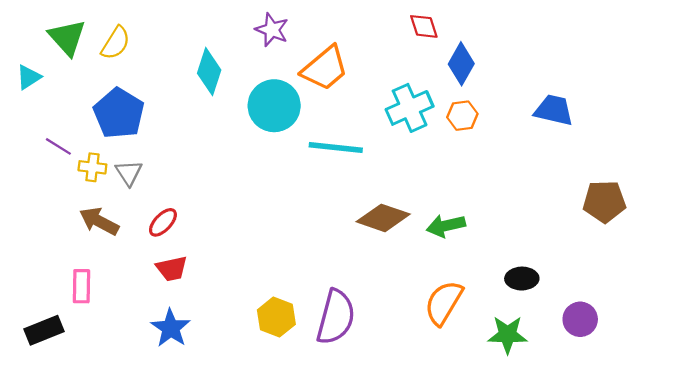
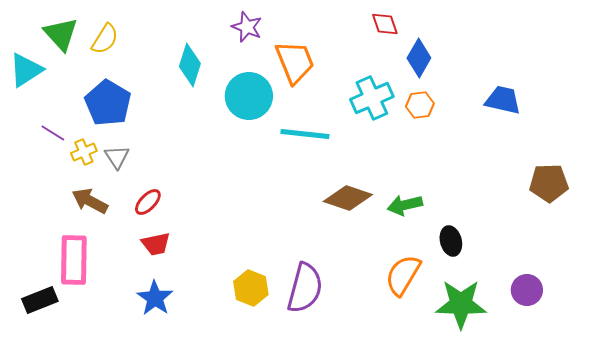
orange trapezoid: (325, 68) -> (295, 62), turned -72
cyan triangle: (29, 77) -> (26, 70), size x1.5
yellow cross: (92, 167) -> (84, 152), turned -30
black ellipse: (522, 279) -> (451, 241), moved, turned 76
pink rectangle: (81, 286) -> (74, 260), size x1.6
green star: (508, 335) -> (461, 304), size x1.4

